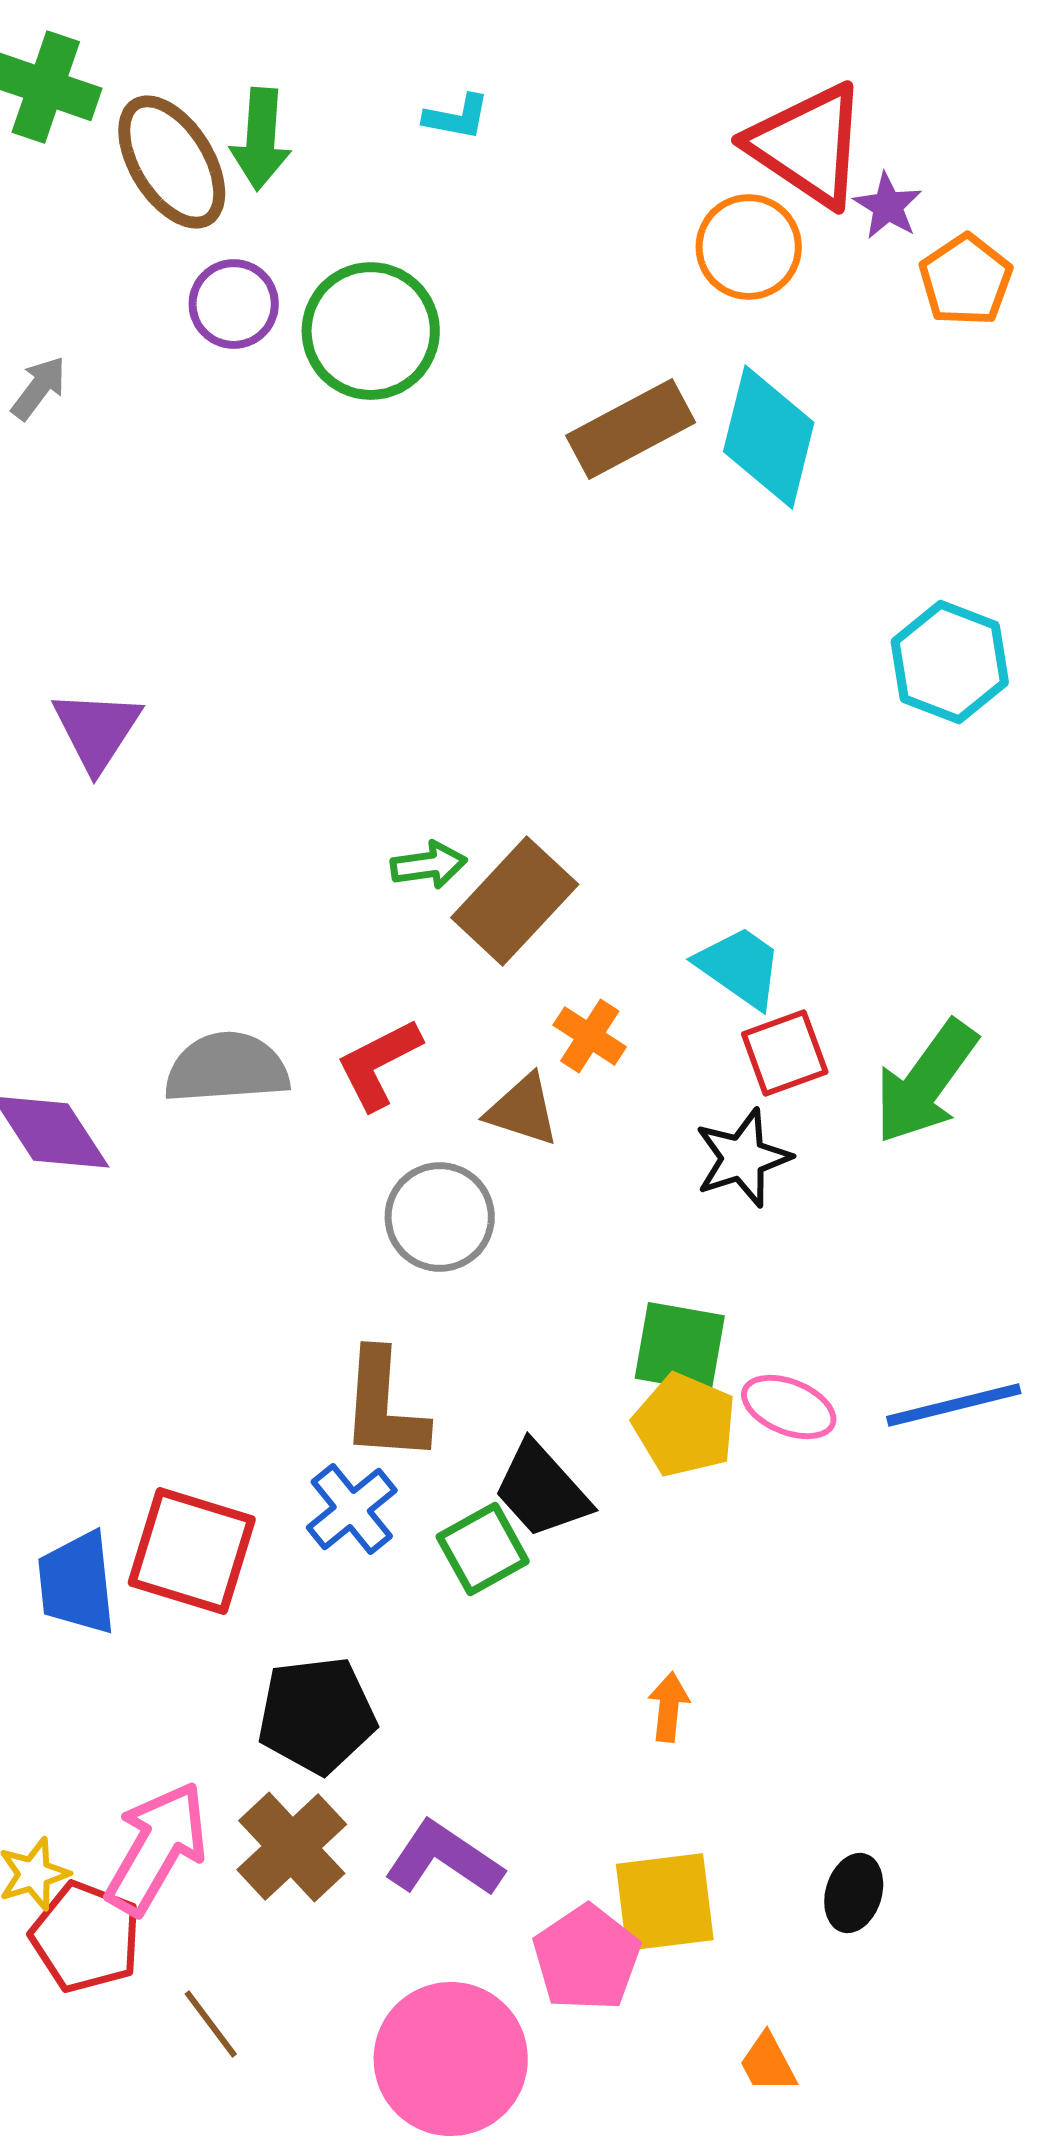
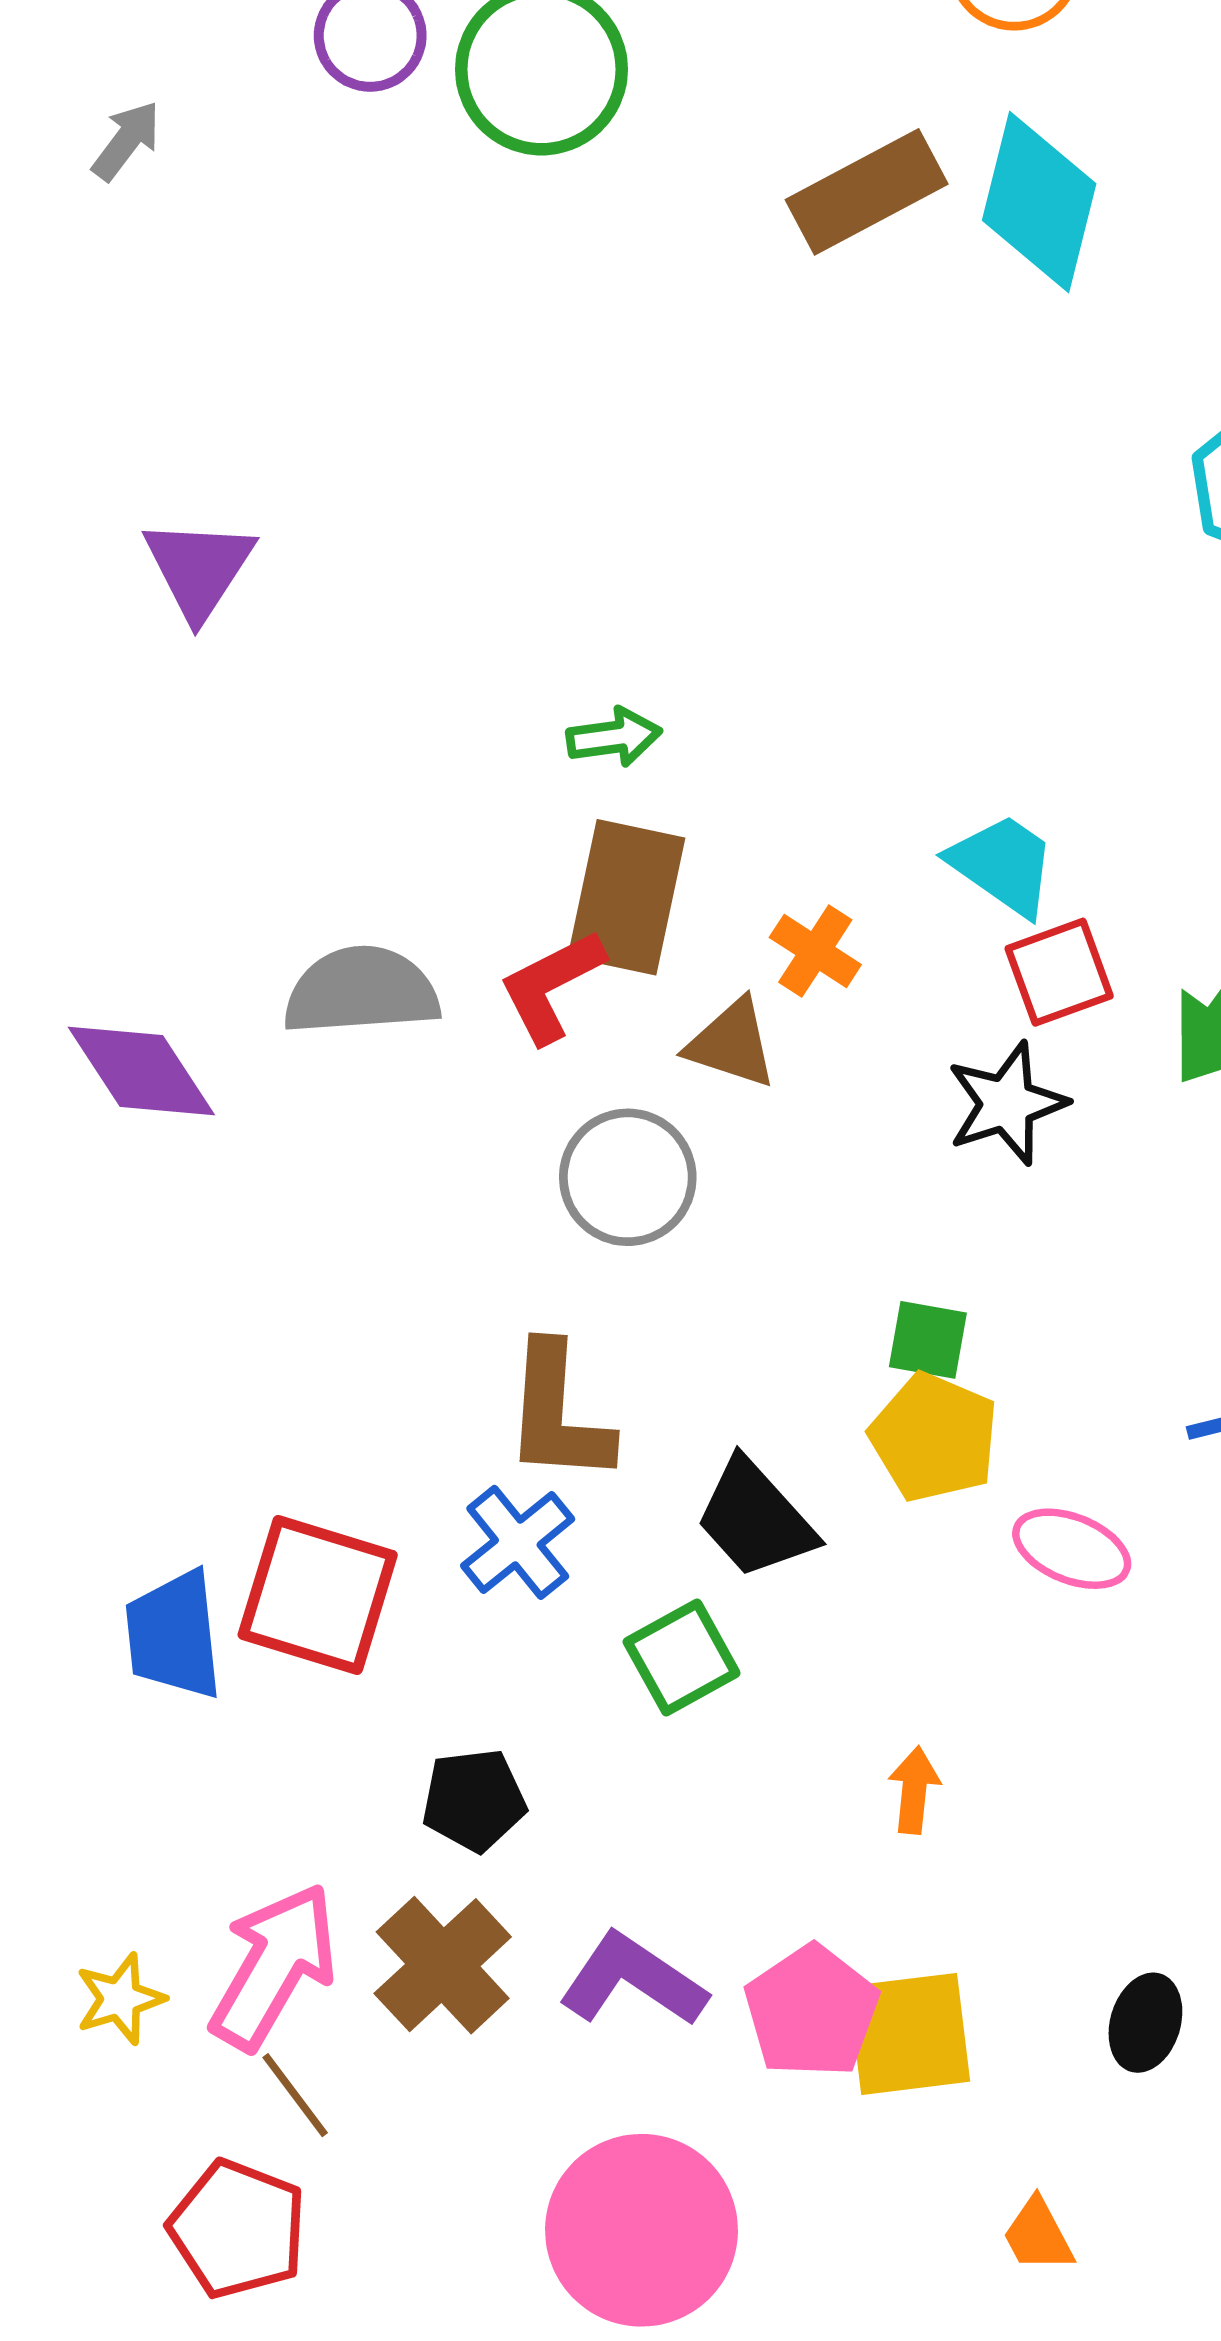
brown rectangle: (515, 901) -> (627, 897), moved, turned -31
green square: (680, 1347) -> (928, 1340), size x0.7
pink ellipse: (789, 1407) -> (1072, 1549), moved
green square: (483, 1549) -> (682, 1658), moved
black pentagon: (317, 1715) -> (474, 1800), size x0.7
red pentagon: (86, 1937) -> (238, 2229), moved
pink pentagon: (587, 1958) -> (812, 2011), moved
brown line: (211, 2024) -> (295, 2095), moved

